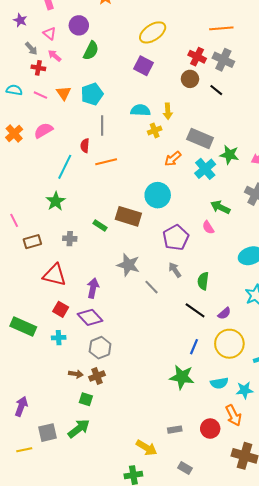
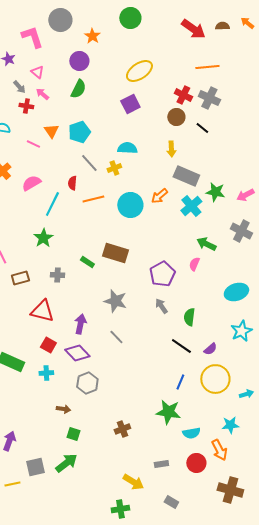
purple circle: (79, 25) -> (79, 61), moved
purple square: (143, 66) -> (130, 104), turned 36
pink line: (40, 95) -> (33, 144), moved
yellow arrow: (168, 111) -> (171, 149), moved
gray line: (102, 125) -> (89, 163), turned -42
pink semicircle: (43, 130) -> (31, 183), moved
yellow cross: (155, 130) -> (114, 168), moved
cyan circle: (158, 195) -> (130, 205), moved
pink semicircle: (208, 227) -> (194, 264), turned 56
gray line: (152, 287) -> (116, 337), moved
brown cross: (97, 376) -> (122, 429), moved
cyan semicircle: (219, 383) -> (191, 433), moved

